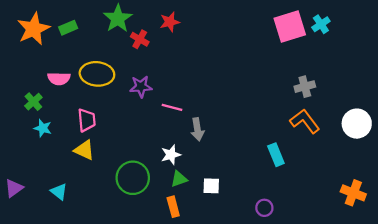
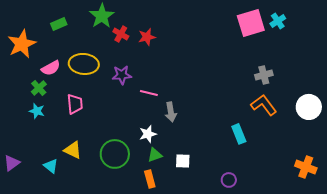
red star: (170, 22) -> (147, 37), moved
orange star: (33, 29) -> (22, 44), moved
pink semicircle: (59, 79) -> (51, 68), turned -30
green cross: (33, 102) -> (39, 88), moved
yellow triangle: (84, 150) -> (73, 150), moved

